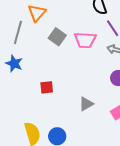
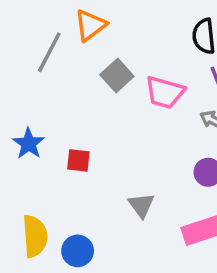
blue star: (14, 64) -> (29, 144), moved
gray triangle: (86, 104) -> (141, 205), turned -49

